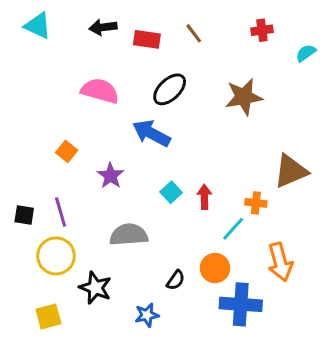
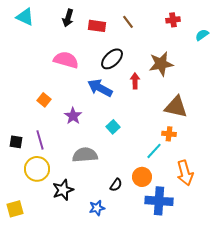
black arrow: (103, 27) -> (68, 18), turned -66
brown triangle: (291, 171) -> (176, 107), moved, turned 35
red arrow: (204, 197) -> (135, 81), moved
black star: (95, 288) -> (63, 190), turned 30
yellow square: (48, 316) -> (15, 209), moved

